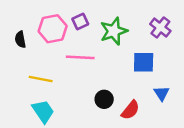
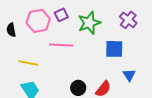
black circle: (104, 99) -> (78, 88), moved

